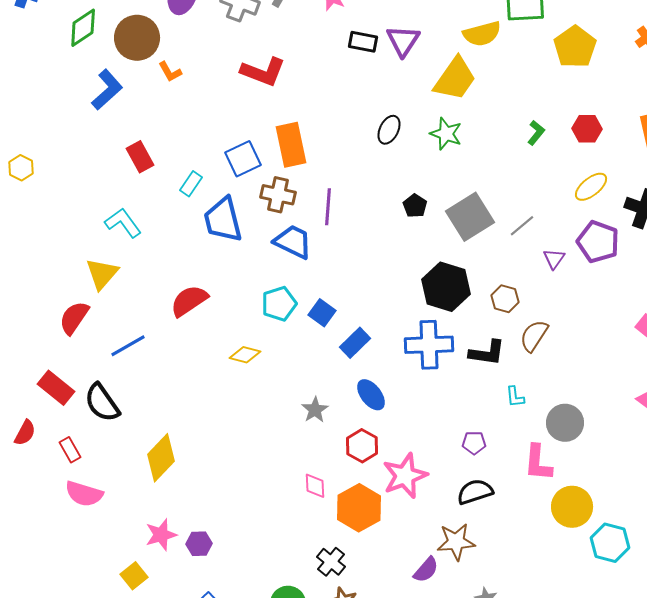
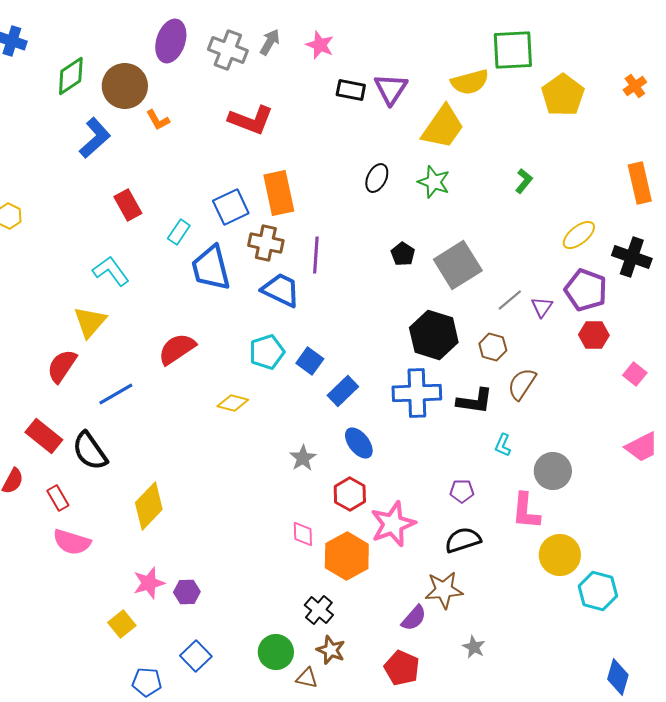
red hexagon: (587, 129) -> (594, 335), moved
gray line: (522, 226) -> (510, 300), moved
cyan L-shape: (515, 397) -> (503, 445), turned 30

